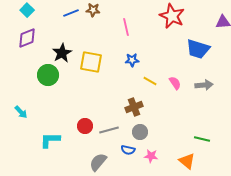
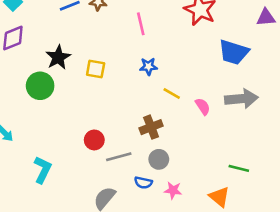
yellow square: (91, 62) -> (96, 69), size x0.7
pink semicircle: (175, 83) -> (203, 106), moved
gray arrow: (204, 85) -> (241, 99), size x1.4
red circle: (85, 126) -> (94, 140), moved
cyan L-shape: (50, 140) -> (43, 170), turned 115

